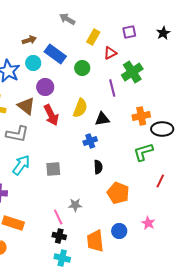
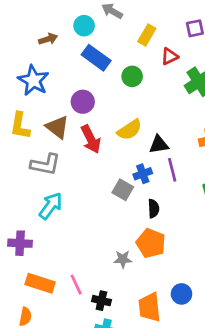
brown arrow: (29, 40) -> (48, 39), moved
cyan circle: (33, 63) -> (84, 26), moved
purple line: (112, 88) -> (172, 170), moved
yellow semicircle: (80, 108) -> (129, 130), turned 36
gray square: (53, 169) -> (123, 190), moved, turned 35
orange pentagon: (118, 193) -> (151, 243), moved
pink line: (58, 217) -> (76, 285), moved

